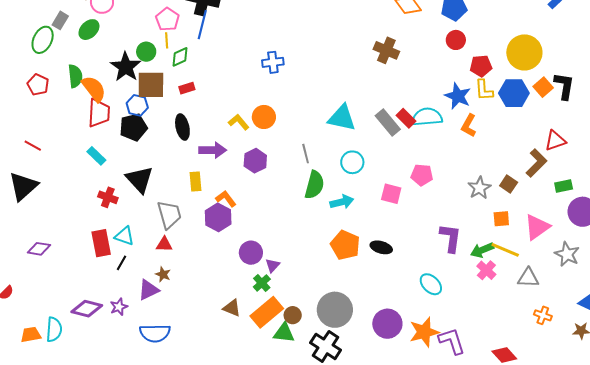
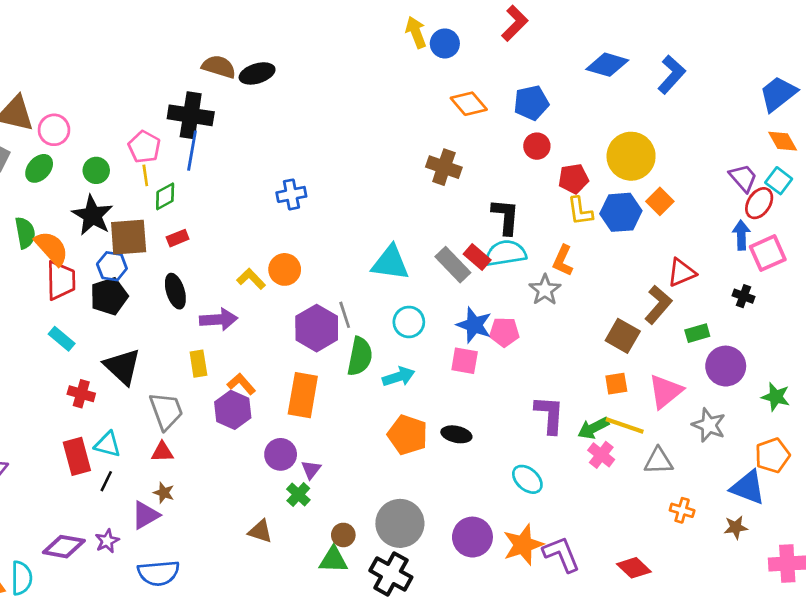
green circle: (146, 52) -> (96, 170), moved
black L-shape: (564, 86) -> (506, 217), moved
blue star: (458, 96) -> (474, 325), moved
purple hexagon: (255, 161) -> (317, 328), moved, size x1.4
brown square: (509, 184) -> (623, 336), size x1.4
gray star: (479, 188) -> (545, 290), moved
orange rectangle: (267, 312) -> (303, 395), moved, turned -36

